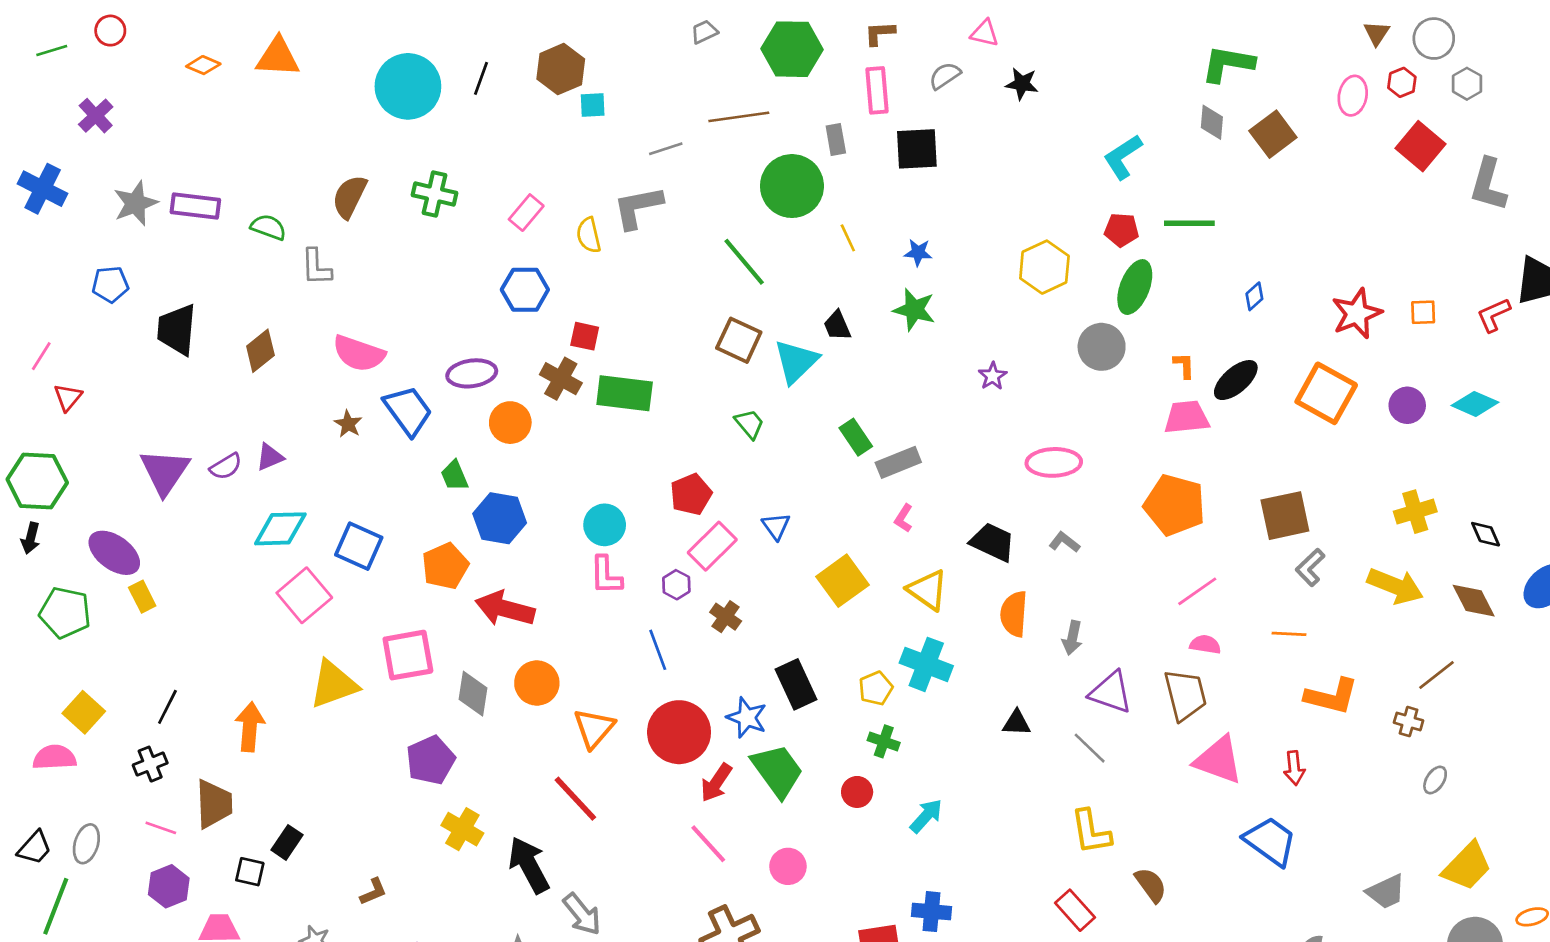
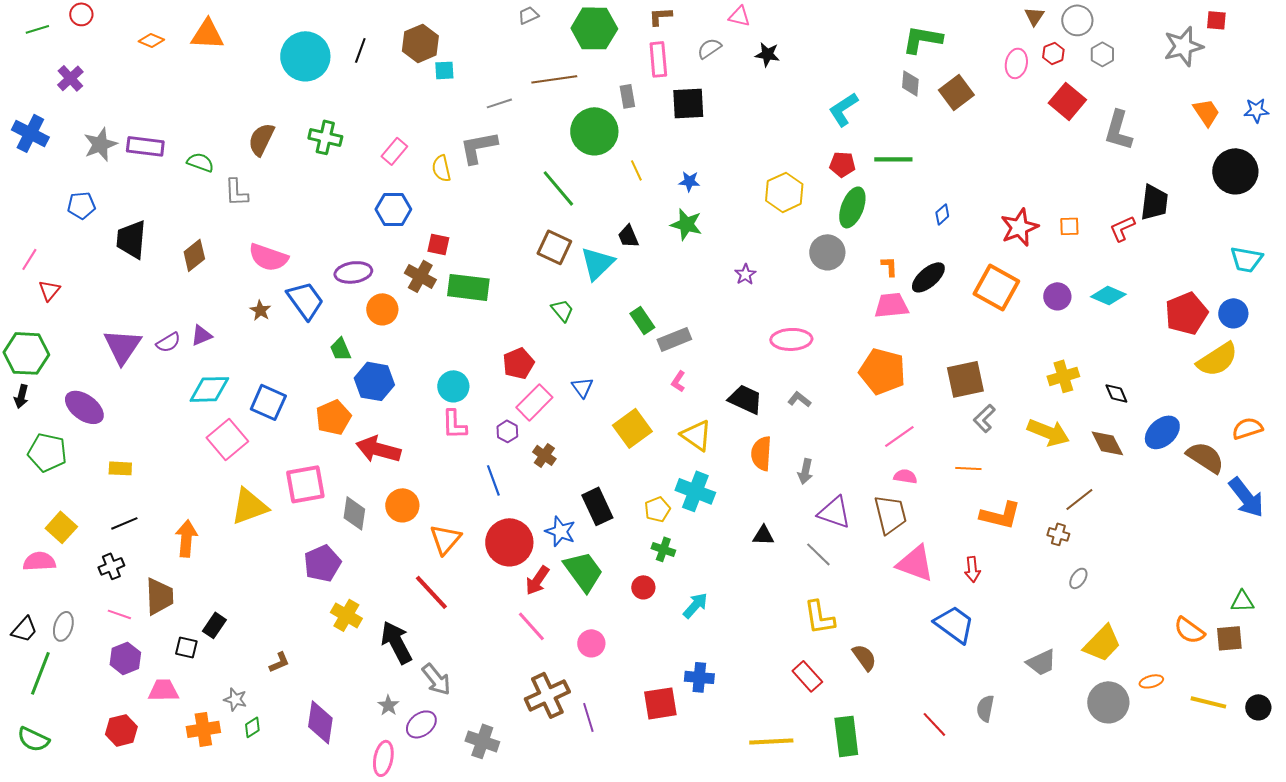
yellow rectangle: (142, 597) -> (120, 468), moved, turned -60
black line: (167, 707) -> (124, 523), turned 40

